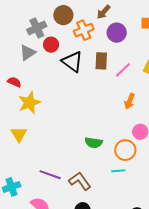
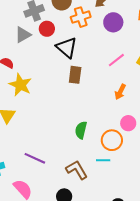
brown rectangle: (101, 61) -> (75, 75), moved
yellow star: (29, 103) -> (20, 85), turned -30
green semicircle: (94, 143) -> (81, 130), turned 90
brown L-shape: (80, 181) -> (77, 170), moved

